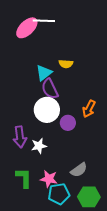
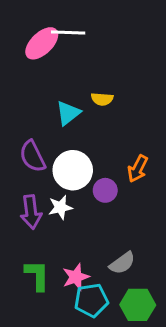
purple semicircle: (50, 89) -> (32, 156), moved
white star: (39, 146) -> (60, 207), moved
pink star: (49, 179) -> (76, 277), turned -30

